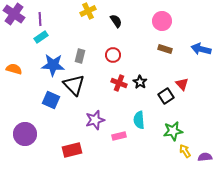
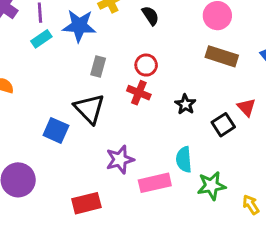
brown rectangle: (165, 49) -> (222, 56), size x1.5
blue star: (53, 65) -> (79, 26), moved
red cross: (119, 83) -> (139, 93), moved
green star: (173, 131) -> (212, 186), moved
pink rectangle: (119, 136) -> (155, 183), size x1.5

